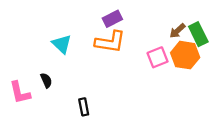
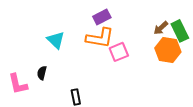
pink square: (158, 57) -> (119, 52), moved
black semicircle: (46, 80) -> (42, 73), turned -144

